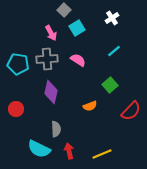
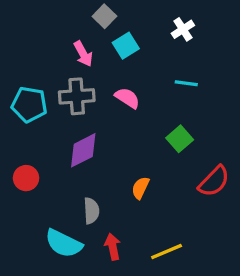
cyan line: (114, 51) -> (186, 83), turned 48
purple diamond: (51, 92) -> (83, 150), turned 50
orange semicircle: (90, 106) -> (140, 188), moved, turned 136

